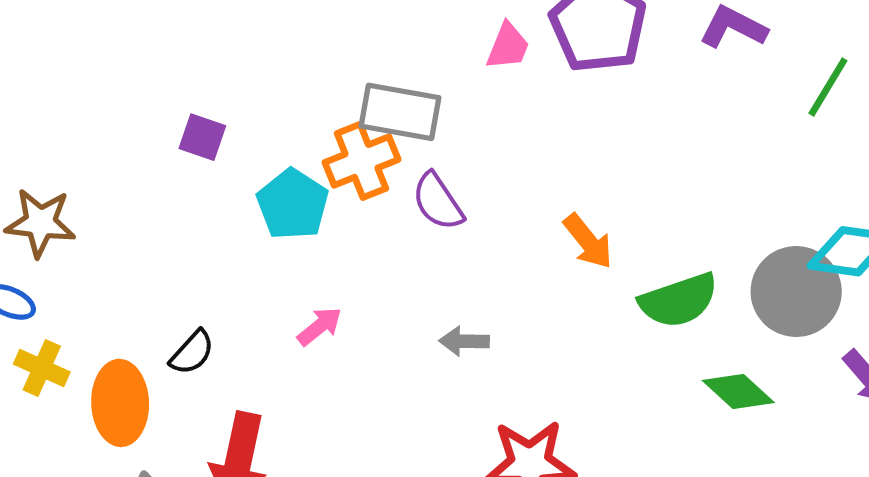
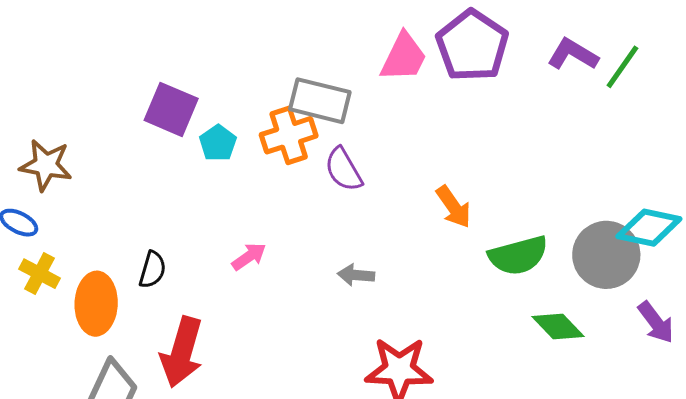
pink trapezoid: (508, 46) -> (404, 57), size x1.4
green line: (828, 87) -> (622, 67), moved
purple square: (202, 137) -> (171, 109), size x1.5
cyan pentagon: (293, 204) -> (218, 143), moved, size x0.7
black semicircle: (192, 353) -> (152, 270), turned -30

